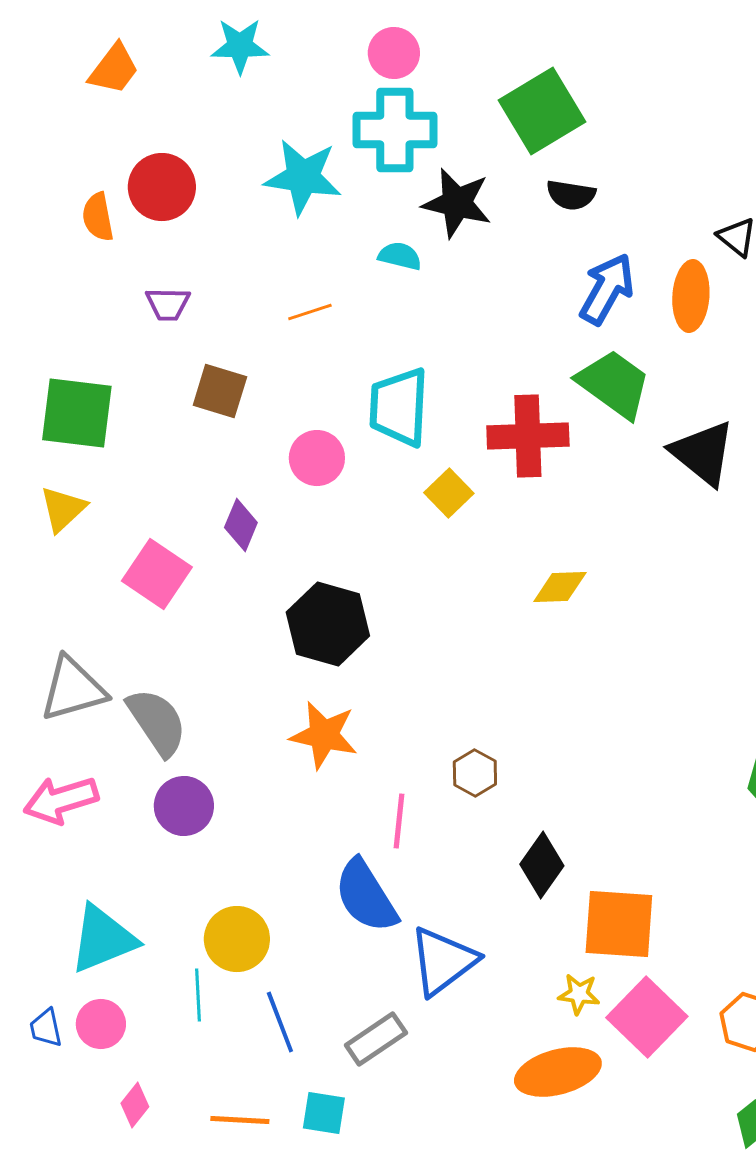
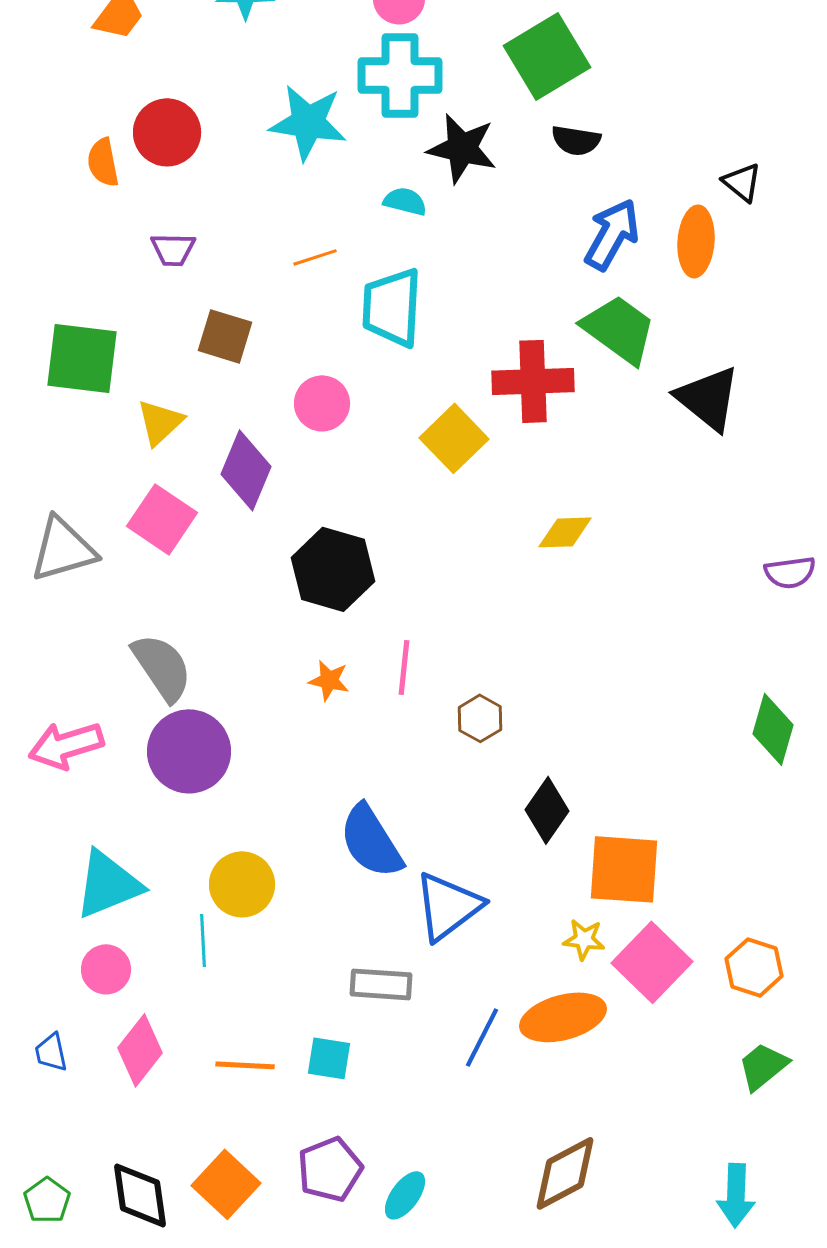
cyan trapezoid: (399, 407) -> (392, 307), moved
yellow square: (449, 493) -> (454, 438), size x1.4
yellow triangle: (63, 509) -> (160, 422), moved
purple diamond: (241, 525) -> (246, 470), size x1.5
gray triangle: (73, 689) -> (63, 549), moved
orange star: (324, 735) -> (329, 680), size x0.6
purple circle: (184, 806) -> (189, 751), size x1.4
pink line: (399, 821) -> (404, 667), moved
blue line: (280, 1022) -> (482, 1037), moved, turned 48
blue trapezoid: (46, 1028) -> (51, 1052), moved
gray rectangle: (376, 1039) -> (381, 984), turned 38
pink diamond: (135, 1105) -> (140, 1050), size x1.6

